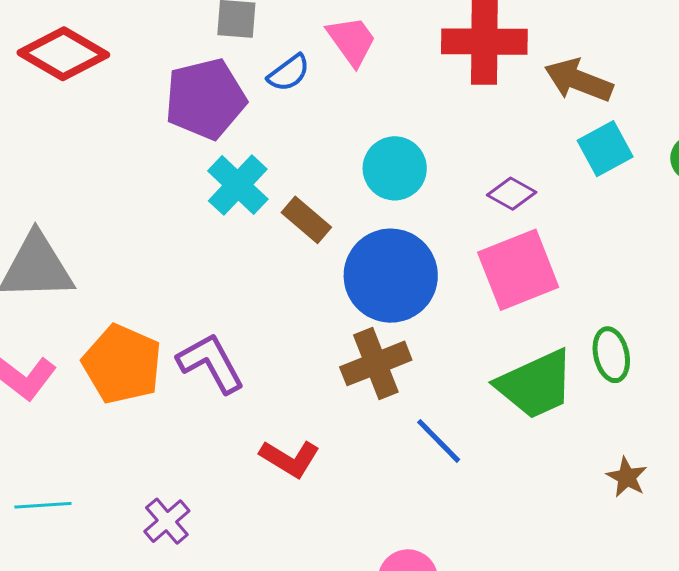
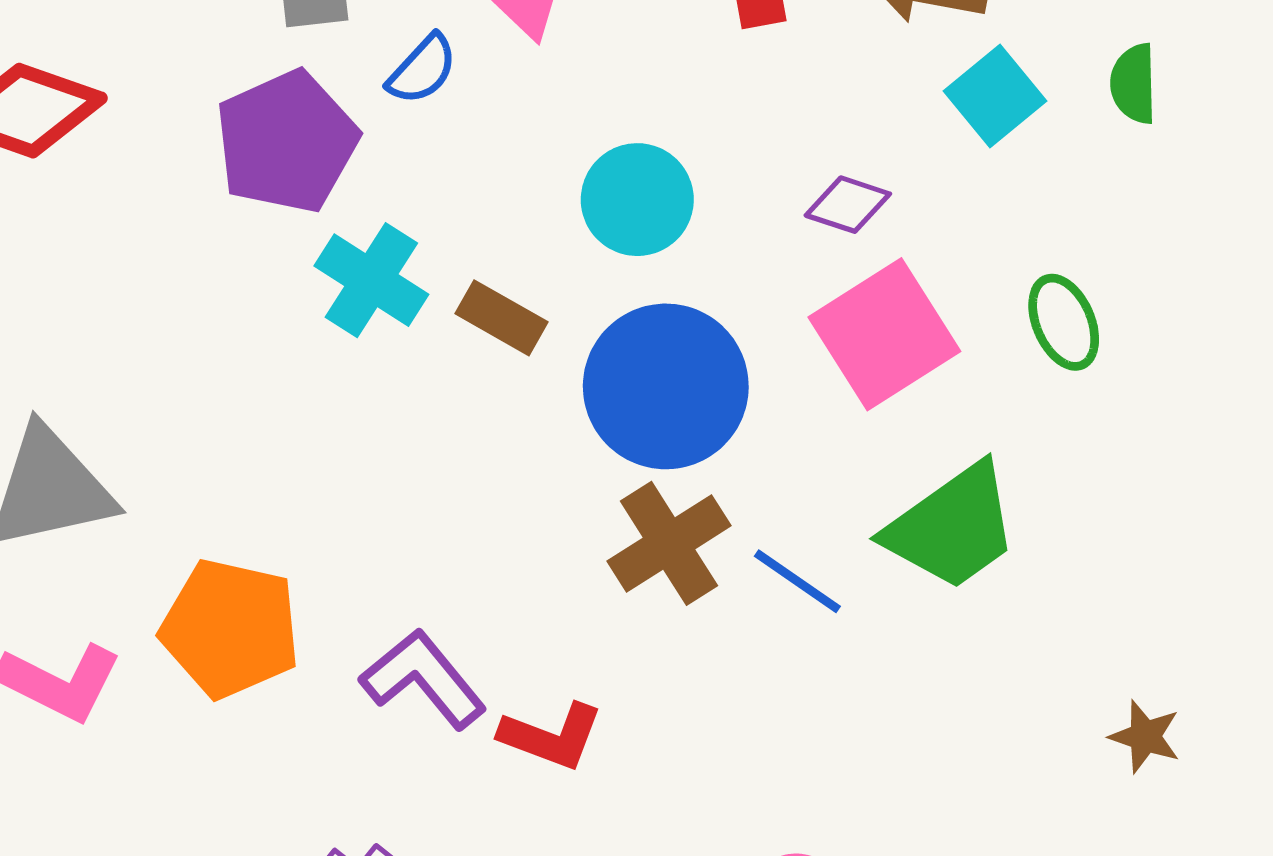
green ellipse: (611, 355) -> (1064, 322), moved
purple L-shape: (211, 363) -> (423, 679), moved
blue line: (439, 441) -> (797, 581), moved
brown star: (627, 477) -> (1145, 736), moved

